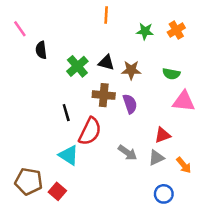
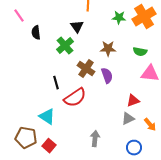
orange cross: (176, 30) -> (144, 17), size x1.6
black triangle: (106, 63) -> (77, 27), moved, turned 40
brown cross: (104, 95) -> (86, 69), turned 30
red semicircle: (90, 131) -> (75, 98), turned 30
gray arrow: (127, 153) -> (95, 139), moved, turned -119
cyan triangle: (69, 155) -> (47, 117), moved

